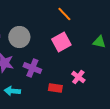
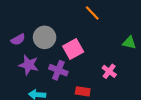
pink square: (61, 42) -> (73, 49), moved
pink cross: (78, 77) -> (109, 71), moved

